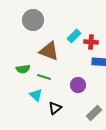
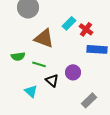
red cross: (91, 42) -> (86, 29), turned 32
cyan triangle: (36, 95) -> (31, 91), moved
black triangle: (55, 108) -> (52, 80), moved, turned -40

